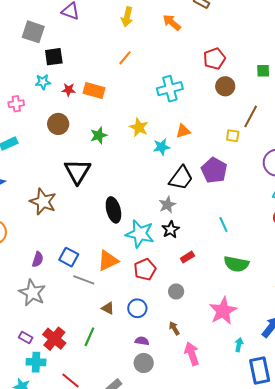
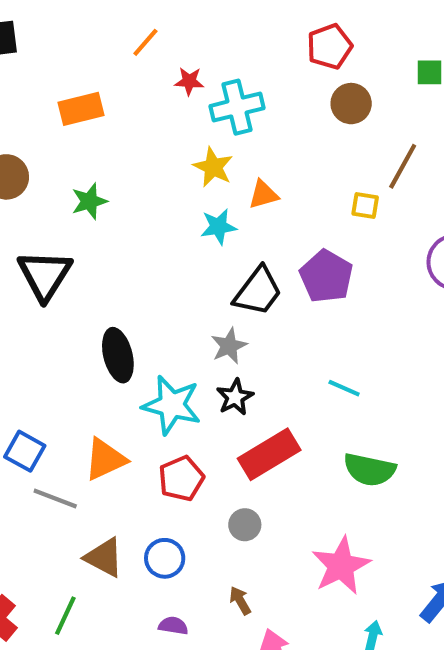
red star: (69, 90) -> (189, 81), moved
orange rectangle: (94, 90) -> (81, 109), turned -30
yellow star: (139, 127) -> (213, 167), moved
cyan line: (223, 225) -> (344, 388), turned -42
red rectangle: (187, 257) -> (269, 454), size x2.0
brown triangle: (108, 308) -> (104, 557), size x1.5

